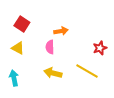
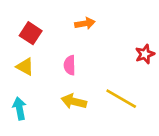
orange arrow: (61, 31) -> (85, 23), moved
red star: (100, 48) -> (145, 54), moved

